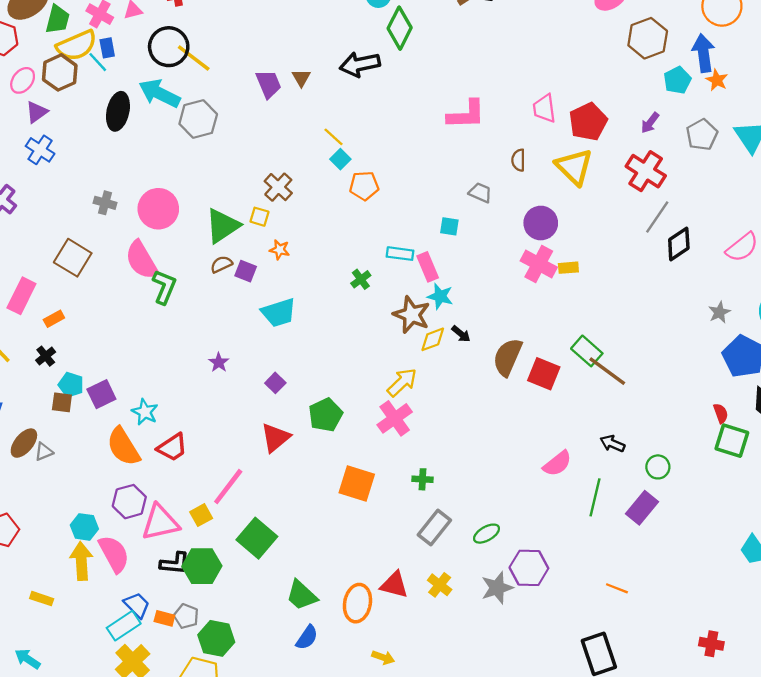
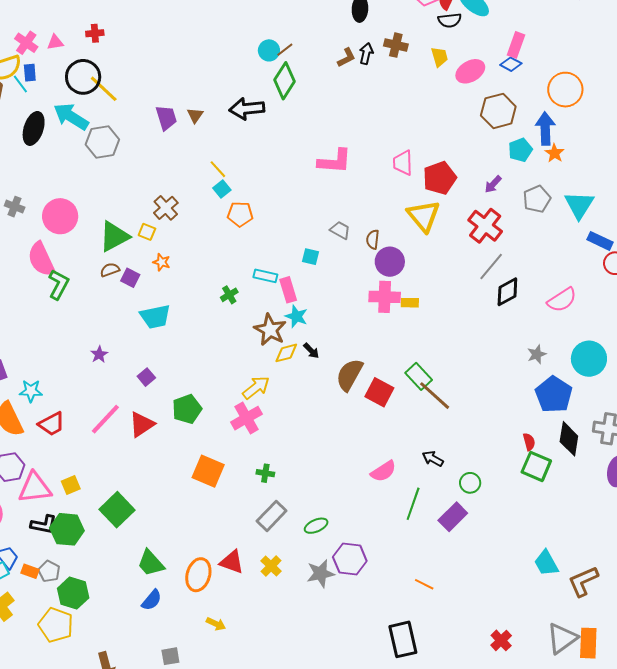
brown semicircle: (518, 160) -> (373, 239), moved
pink cross: (539, 264) -> (385, 297), turned -32
cyan star: (145, 412) -> (31, 391), turned -30
pink line: (228, 487) -> (105, 419), moved
red cross: (711, 644) -> (501, 640), turned 30

